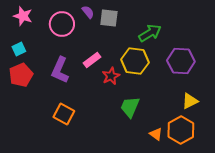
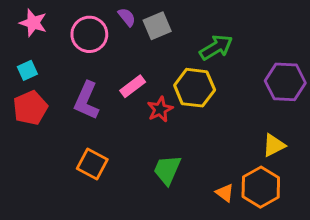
gray square: (109, 18) -> (157, 26), turned -30
purple hexagon: (181, 61) -> (285, 82), moved
green trapezoid: (130, 107) -> (167, 170), moved

